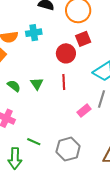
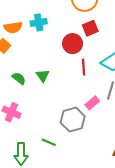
red line: (64, 82) -> (84, 67), moved
green line: (34, 142) -> (49, 142), moved
gray hexagon: (68, 149) -> (73, 120), moved

